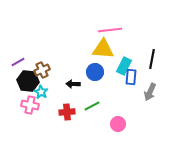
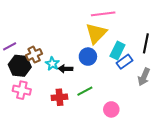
yellow triangle: (103, 49) -> (96, 33), turned -50
blue rectangle: (131, 77) -> (125, 62), turned 49
cyan star: (41, 92) -> (52, 64), moved

